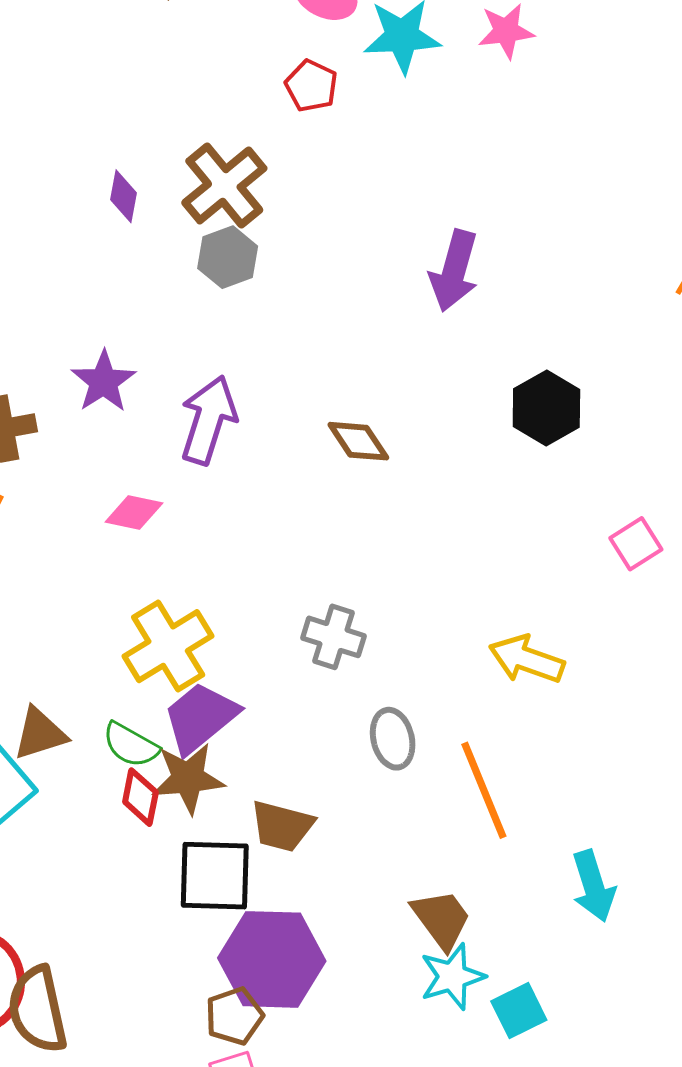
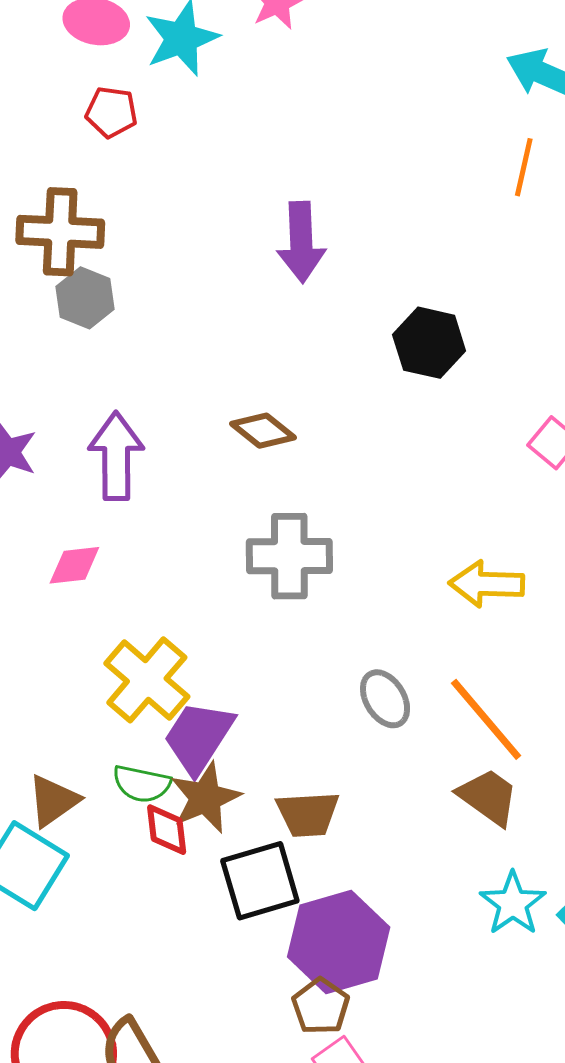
brown cross: (224, 185) -> (60, 232), turned -30
gray cross: (334, 637) -> (289, 556), moved, size x1.4
brown trapezoid: (441, 919) -> (488, 797), moved

